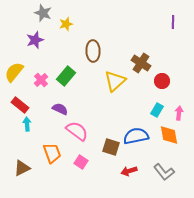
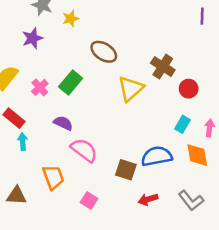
brown ellipse: (93, 51) -> (104, 52), turned -55
pink square: (81, 162) -> (89, 201), moved
brown triangle: (22, 168) -> (16, 196), turned 30

